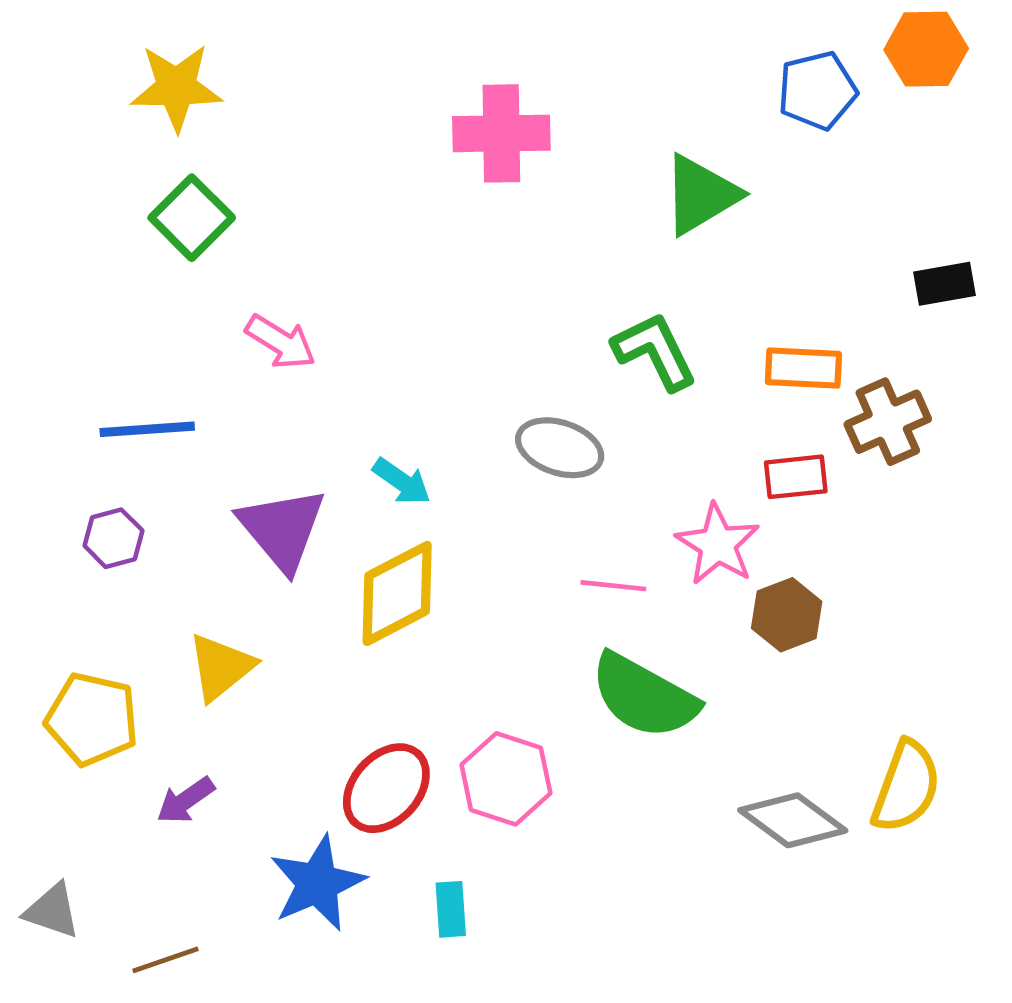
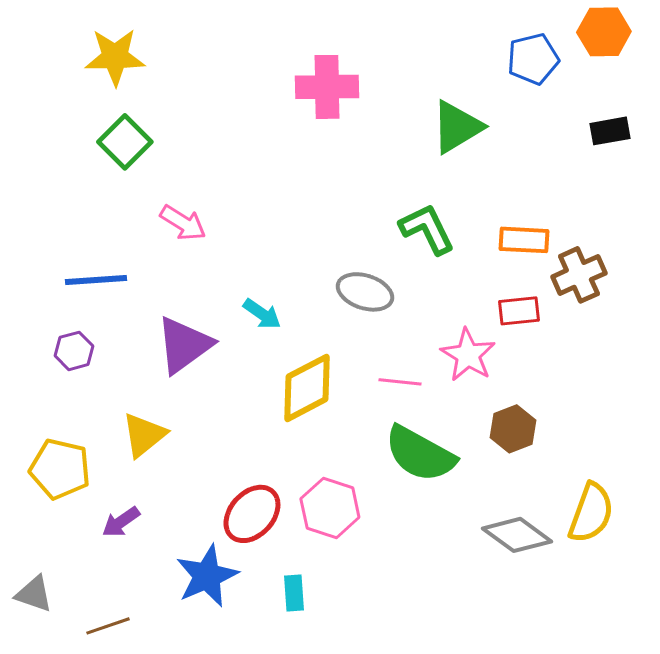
black rectangle: (945, 284) -> (610, 131), moved
purple triangle: (282, 529) -> (184, 345), turned 34
yellow diamond: (397, 593) -> (307, 388), moved
brown hexagon: (787, 615) -> (513, 429), moved

